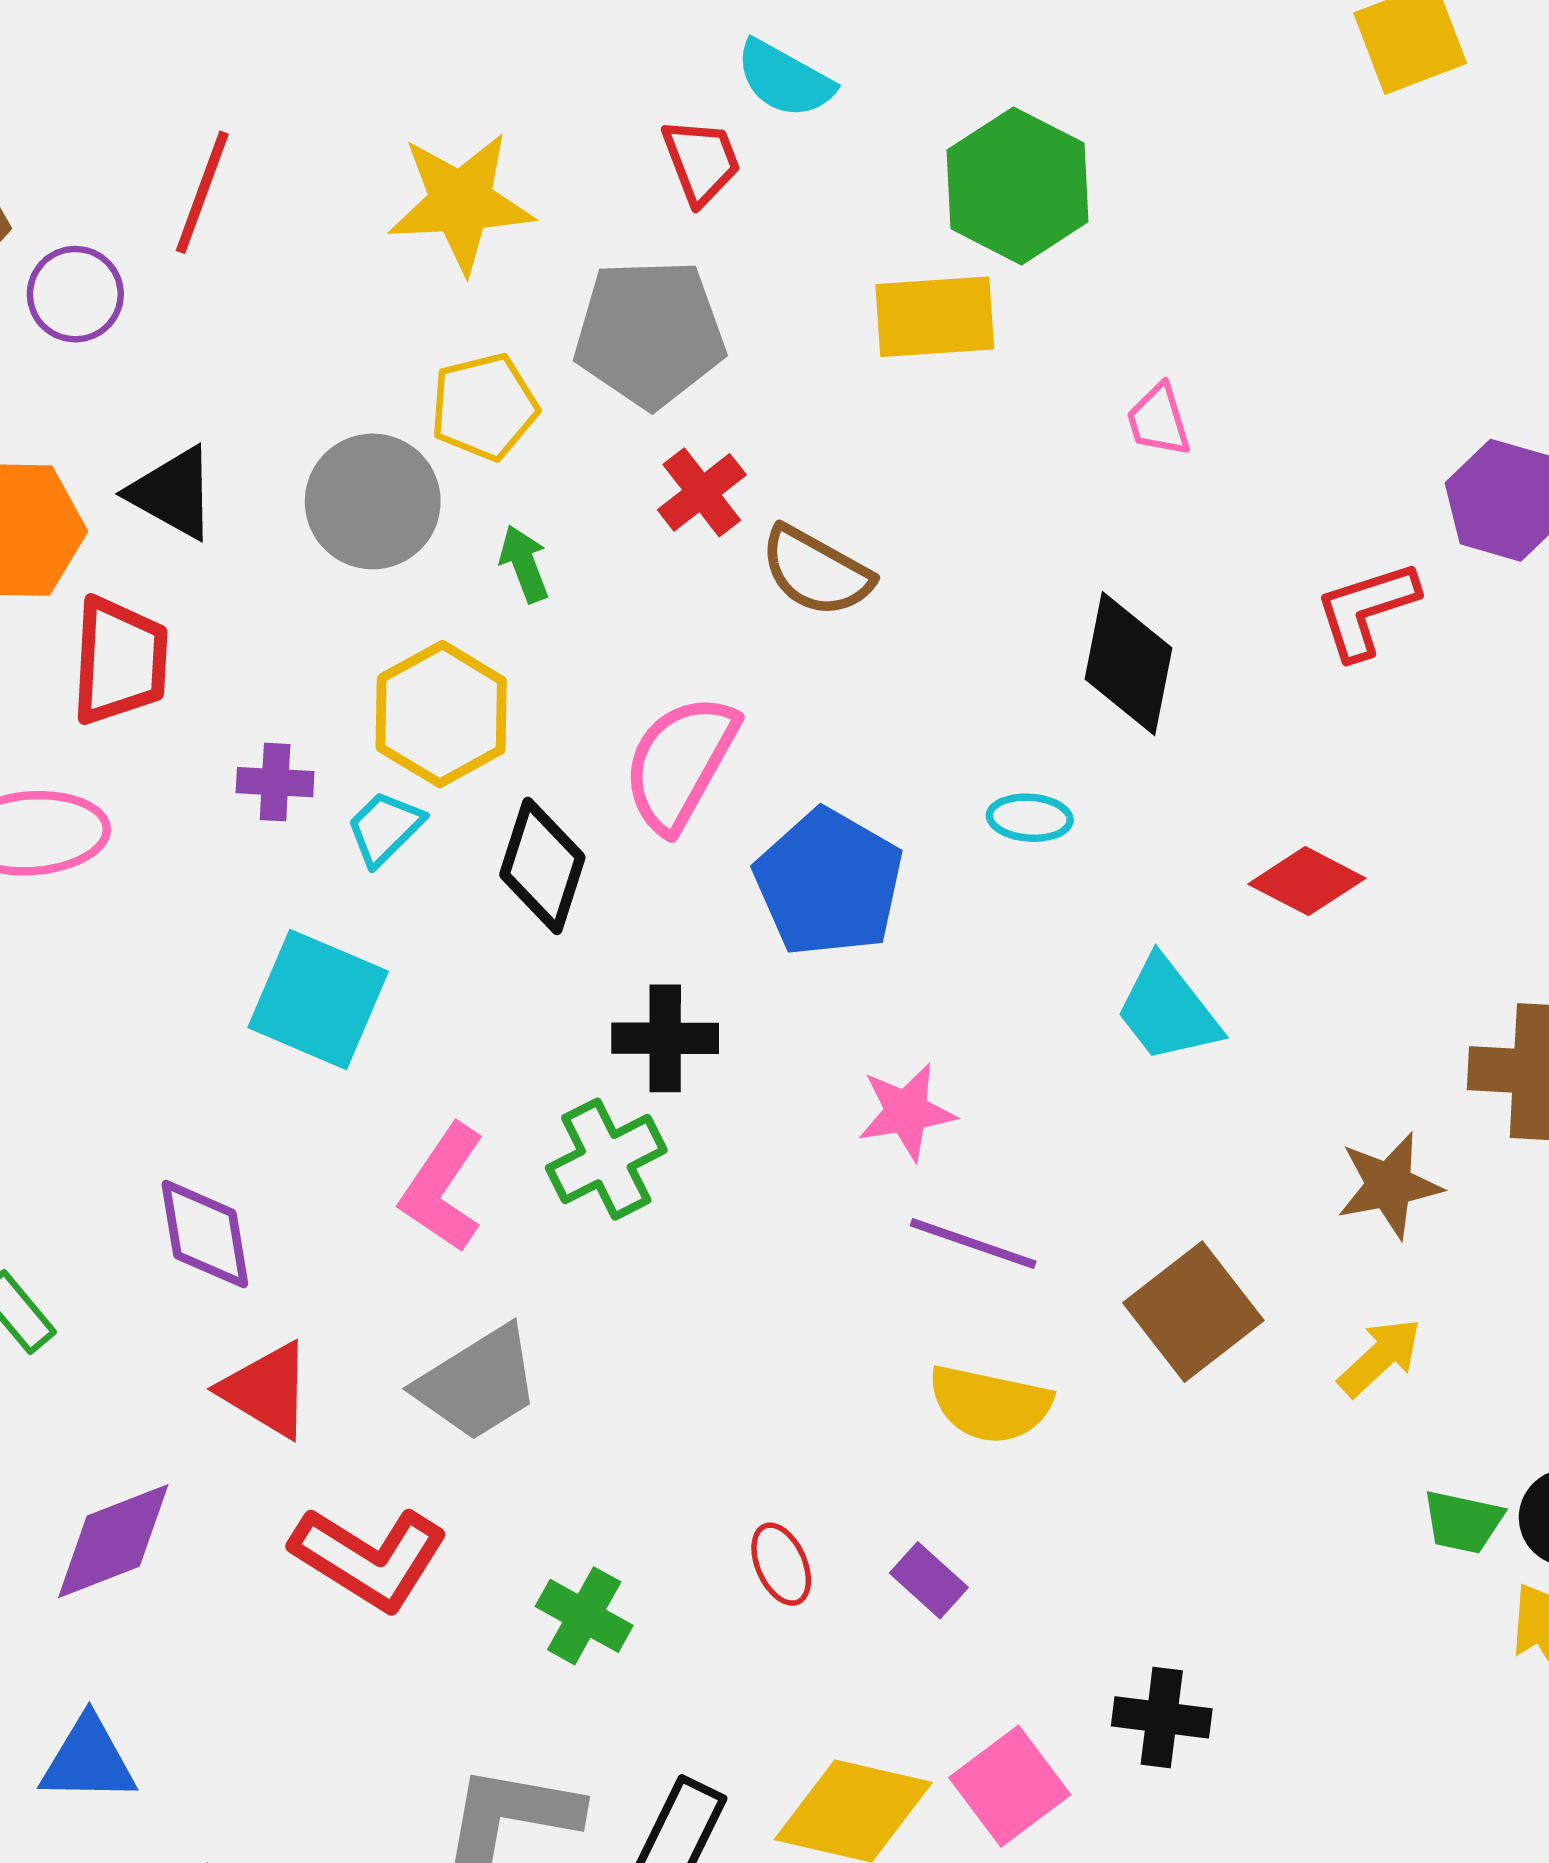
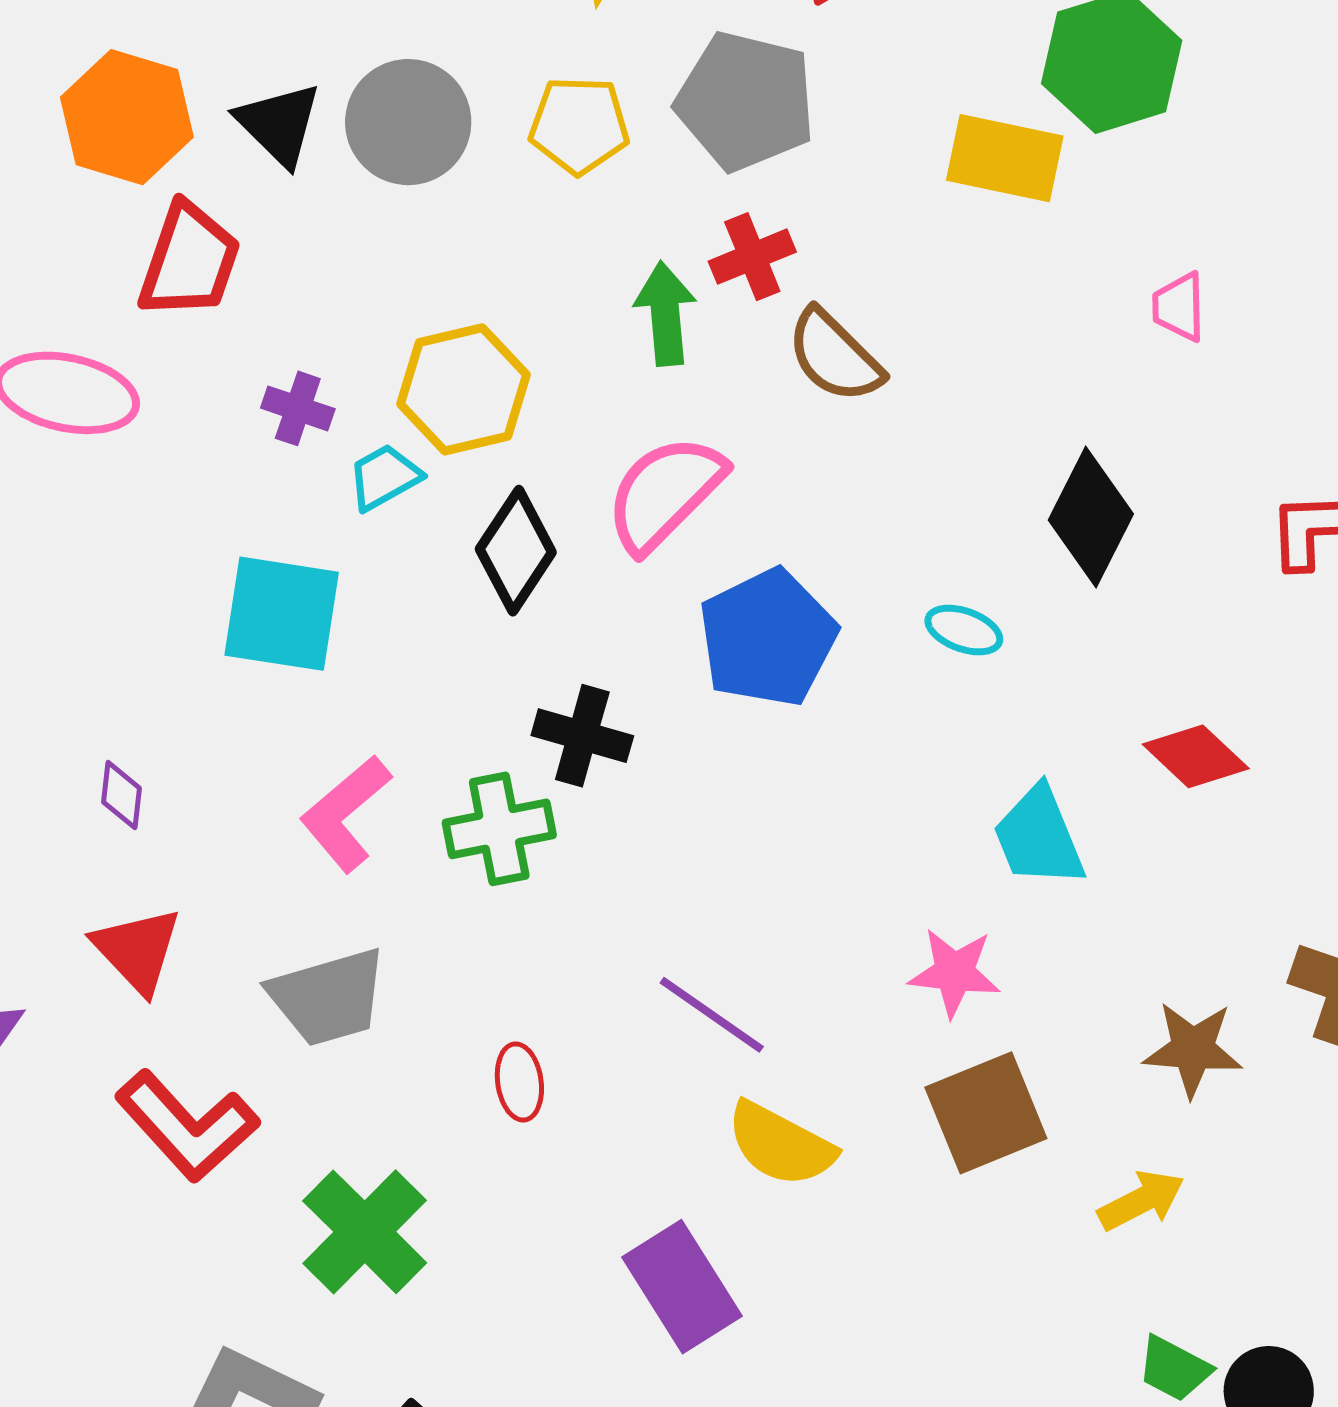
gray circle: (373, 501) -> (408, 122), moved
green arrow: (524, 564) -> (665, 314), moved, size x1.4
cyan square: (318, 999) -> (282, 614), turned -30
pink star: (906, 1112) -> (954, 972), moved
purple diamond: (205, 1234) -> (121, 795), size x0.6
purple line: (973, 1243) -> (712, 1015), moved
red ellipse: (781, 1564) -> (519, 1082), moved
purple rectangle: (929, 1580) -> (682, 1287), size x1.8
green cross: (584, 1616) -> (365, 1232), size x1.5

